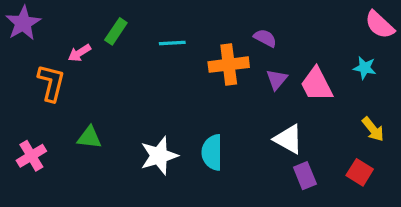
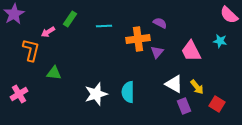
purple triangle: (277, 79) -> (157, 52), moved
yellow arrow: (373, 129) -> (197, 87), moved
green triangle: (89, 137) -> (54, 73), moved

